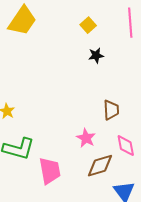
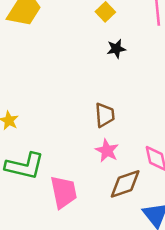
brown trapezoid: (111, 110) -> (105, 115), moved

